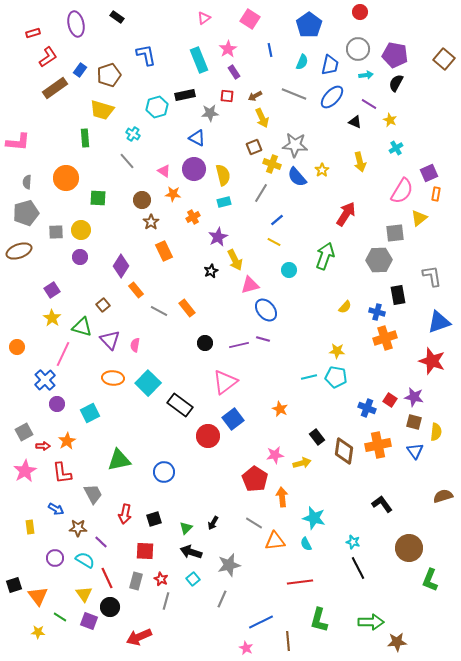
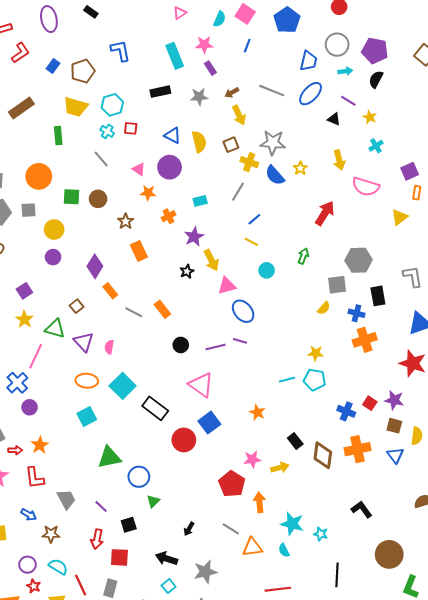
pink square: (250, 19) -> (245, 14), moved
pink star: (228, 49) -> (204, 45), turned 30
blue line: (270, 50) -> (247, 46), turned 32
cyan semicircle: (302, 62) -> (220, 19), moved
brown rectangle: (55, 88) -> (21, 108), moved
red square: (227, 96) -> (131, 128), moved
cyan hexagon: (157, 107) -> (112, 105), moved
gray star: (210, 113) -> (199, 97), moved
yellow semicircle: (223, 175) -> (199, 142), moved
pink semicircle: (402, 191) -> (366, 187), moved, turned 76
brown circle: (142, 200) -> (98, 199), moved
gray square: (56, 232) -> (29, 210), moved
gray square: (395, 233) -> (337, 285), moved
green arrow: (325, 256) -> (303, 256), size x0.6
pink triangle: (225, 382) -> (201, 385), turned -48
cyan square: (90, 413) -> (87, 416), moved
green triangle: (119, 460) -> (109, 457), moved
red arrow: (125, 514) -> (97, 539), moved
green triangle: (186, 528) -> (153, 501), moved
purple line: (101, 542) -> (101, 506), moved
cyan star: (353, 542) -> (321, 534), moved
black line: (358, 568) -> (337, 575), turned 30
red star: (161, 579) -> (34, 586), moved

